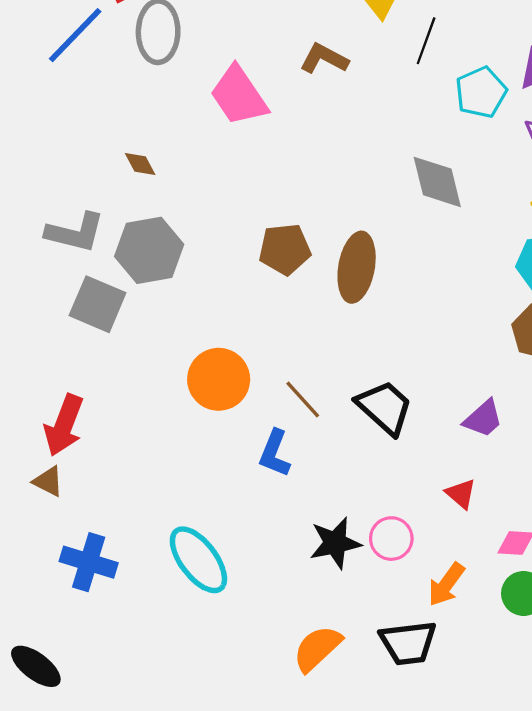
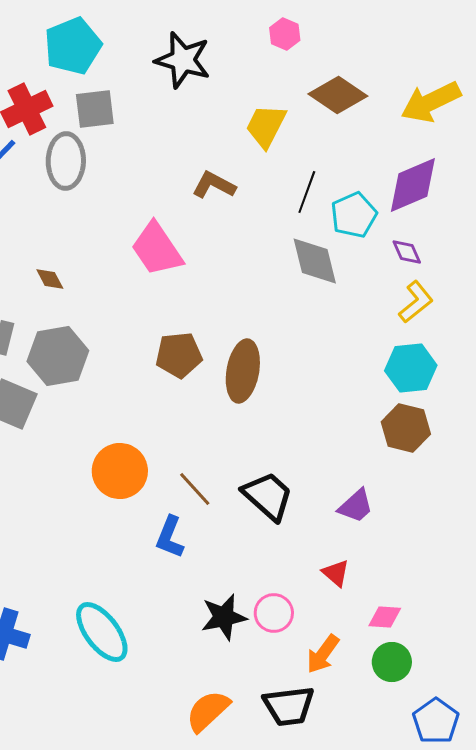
black line: (426, 41) -> (307, 192), moved
pink trapezoid: (239, 96) -> (157, 249), moved
gray diamond: (437, 182) -> (315, 261), moved

